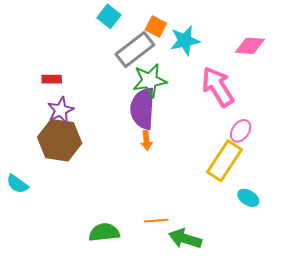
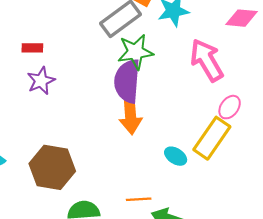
brown hexagon: (60, 140) -> (52, 167), moved
orange arrow: (147, 140) -> (130, 115), size x1.8
cyan ellipse: (248, 198) -> (176, 156), moved

